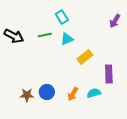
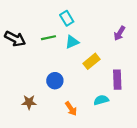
purple arrow: (115, 21) -> (119, 33), moved
blue circle: (47, 92) -> (55, 81), moved
orange arrow: (73, 94) -> (71, 109), moved, turned -64

